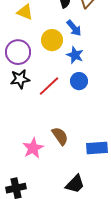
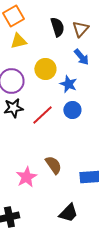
yellow triangle: (25, 12) -> (18, 41), turned -36
blue arrow: (74, 28) -> (81, 57), moved

